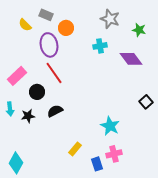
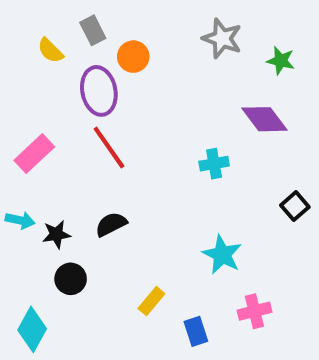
gray rectangle: (46, 15) -> (93, 30), turned 40
cyan cross: (100, 46) -> (214, 164), moved
black circle: (37, 92) -> (71, 279), moved
cyan arrow: (10, 109) -> (20, 220), turned -72
pink cross: (114, 154) -> (254, 311), moved

